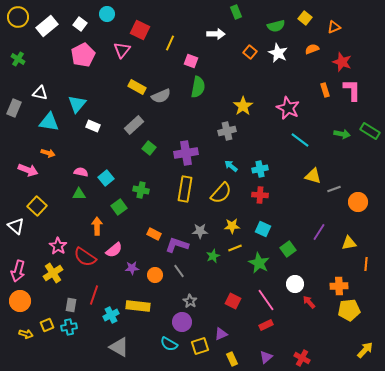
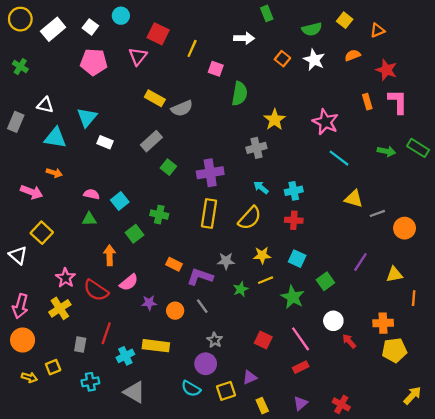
pink pentagon: (83, 55) -> (94, 62), turned 30
green semicircle: (198, 87) -> (240, 94), moved
cyan cross: (69, 327) -> (90, 382), moved

